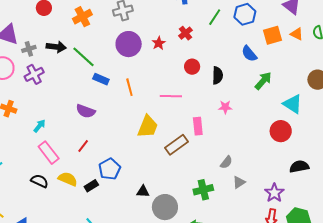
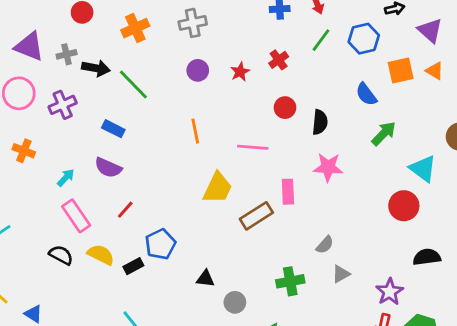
purple circle: (129, 44) -> (198, 70), size x0.6
gray cross: (29, 49) -> (67, 54), moved
blue rectangle: (101, 79) -> (113, 129), moved
pink star: (225, 107) -> (328, 167), size x1.5
purple semicircle: (86, 111) -> (108, 168), moved
gray circle: (165, 207) -> (235, 302), size x0.6

